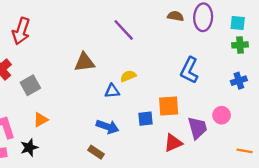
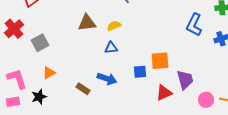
blue L-shape: (189, 70) -> (194, 25), moved
yellow semicircle: (128, 76) -> (114, 26), moved
pink circle: (222, 115) -> (206, 100), moved
brown rectangle: (96, 152) -> (83, 89), moved

